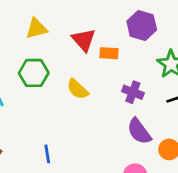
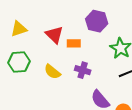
purple cross: (133, 92) -> (83, 70), moved

